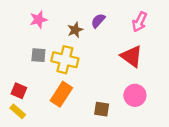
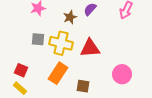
red triangle: (131, 56) -> (90, 48), moved, turned -40
brown square: (102, 109) -> (83, 86), moved

